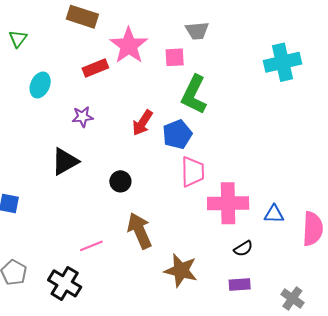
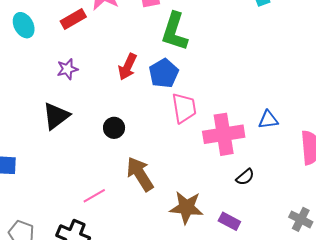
cyan ellipse: (40, 85) -> (24, 25), moved, turned -45
blue triangle: (274, 214) -> (268, 120), moved
purple rectangle: (240, 284) -> (229, 221), moved, turned 40

